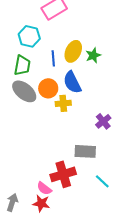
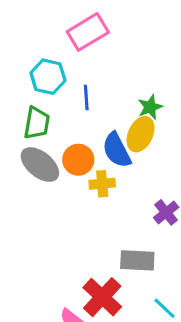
yellow ellipse: (73, 51) -> (141, 134), moved
blue line: (53, 58) -> (86, 97), moved
red cross: (63, 174) -> (102, 297), turned -30

